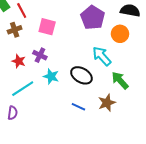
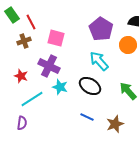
purple cross: (40, 55) -> (49, 66), size x1.5
cyan arrow: (102, 56) -> (99, 61), moved
red star: (19, 61) -> (21, 76), moved
brown star: (107, 103) -> (115, 124), moved

